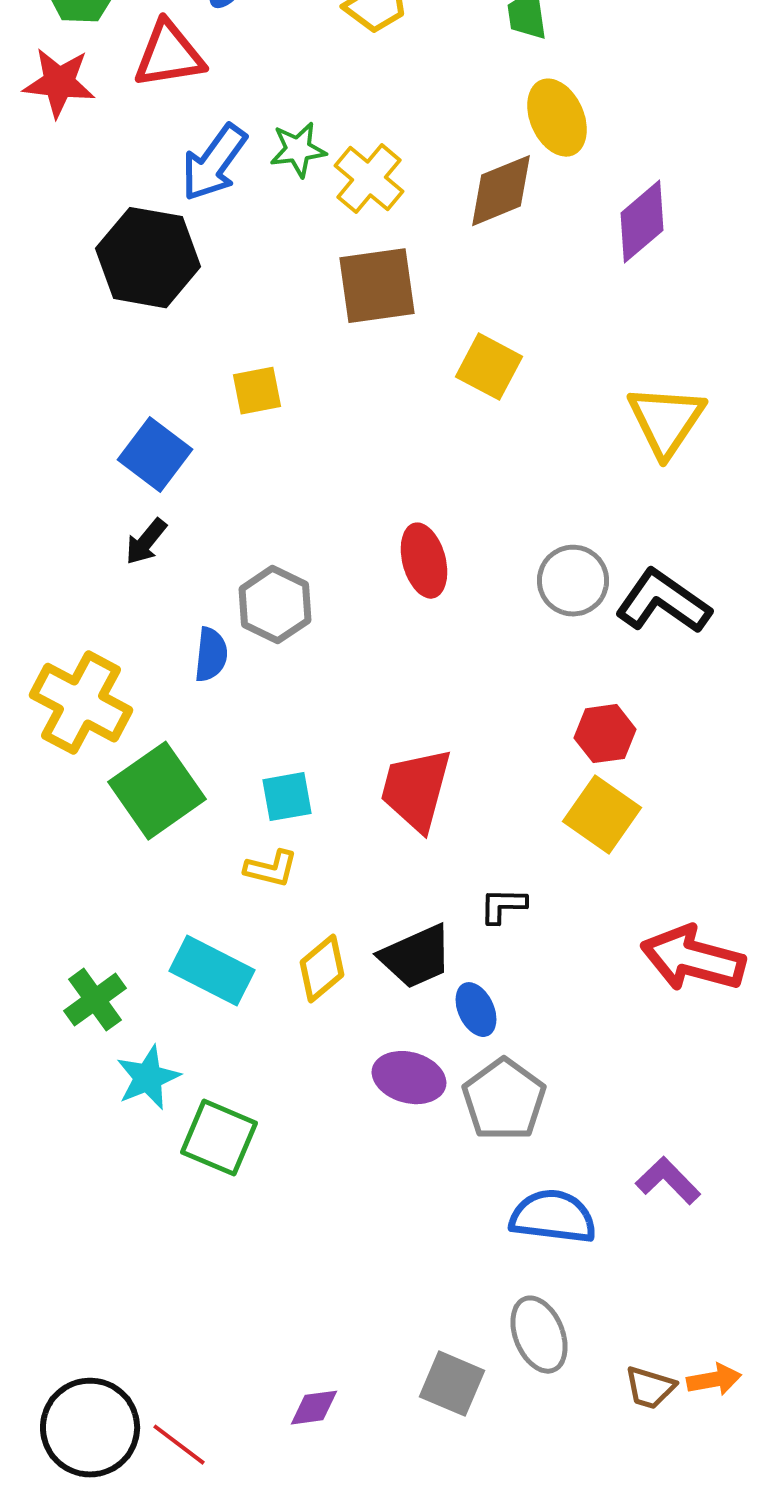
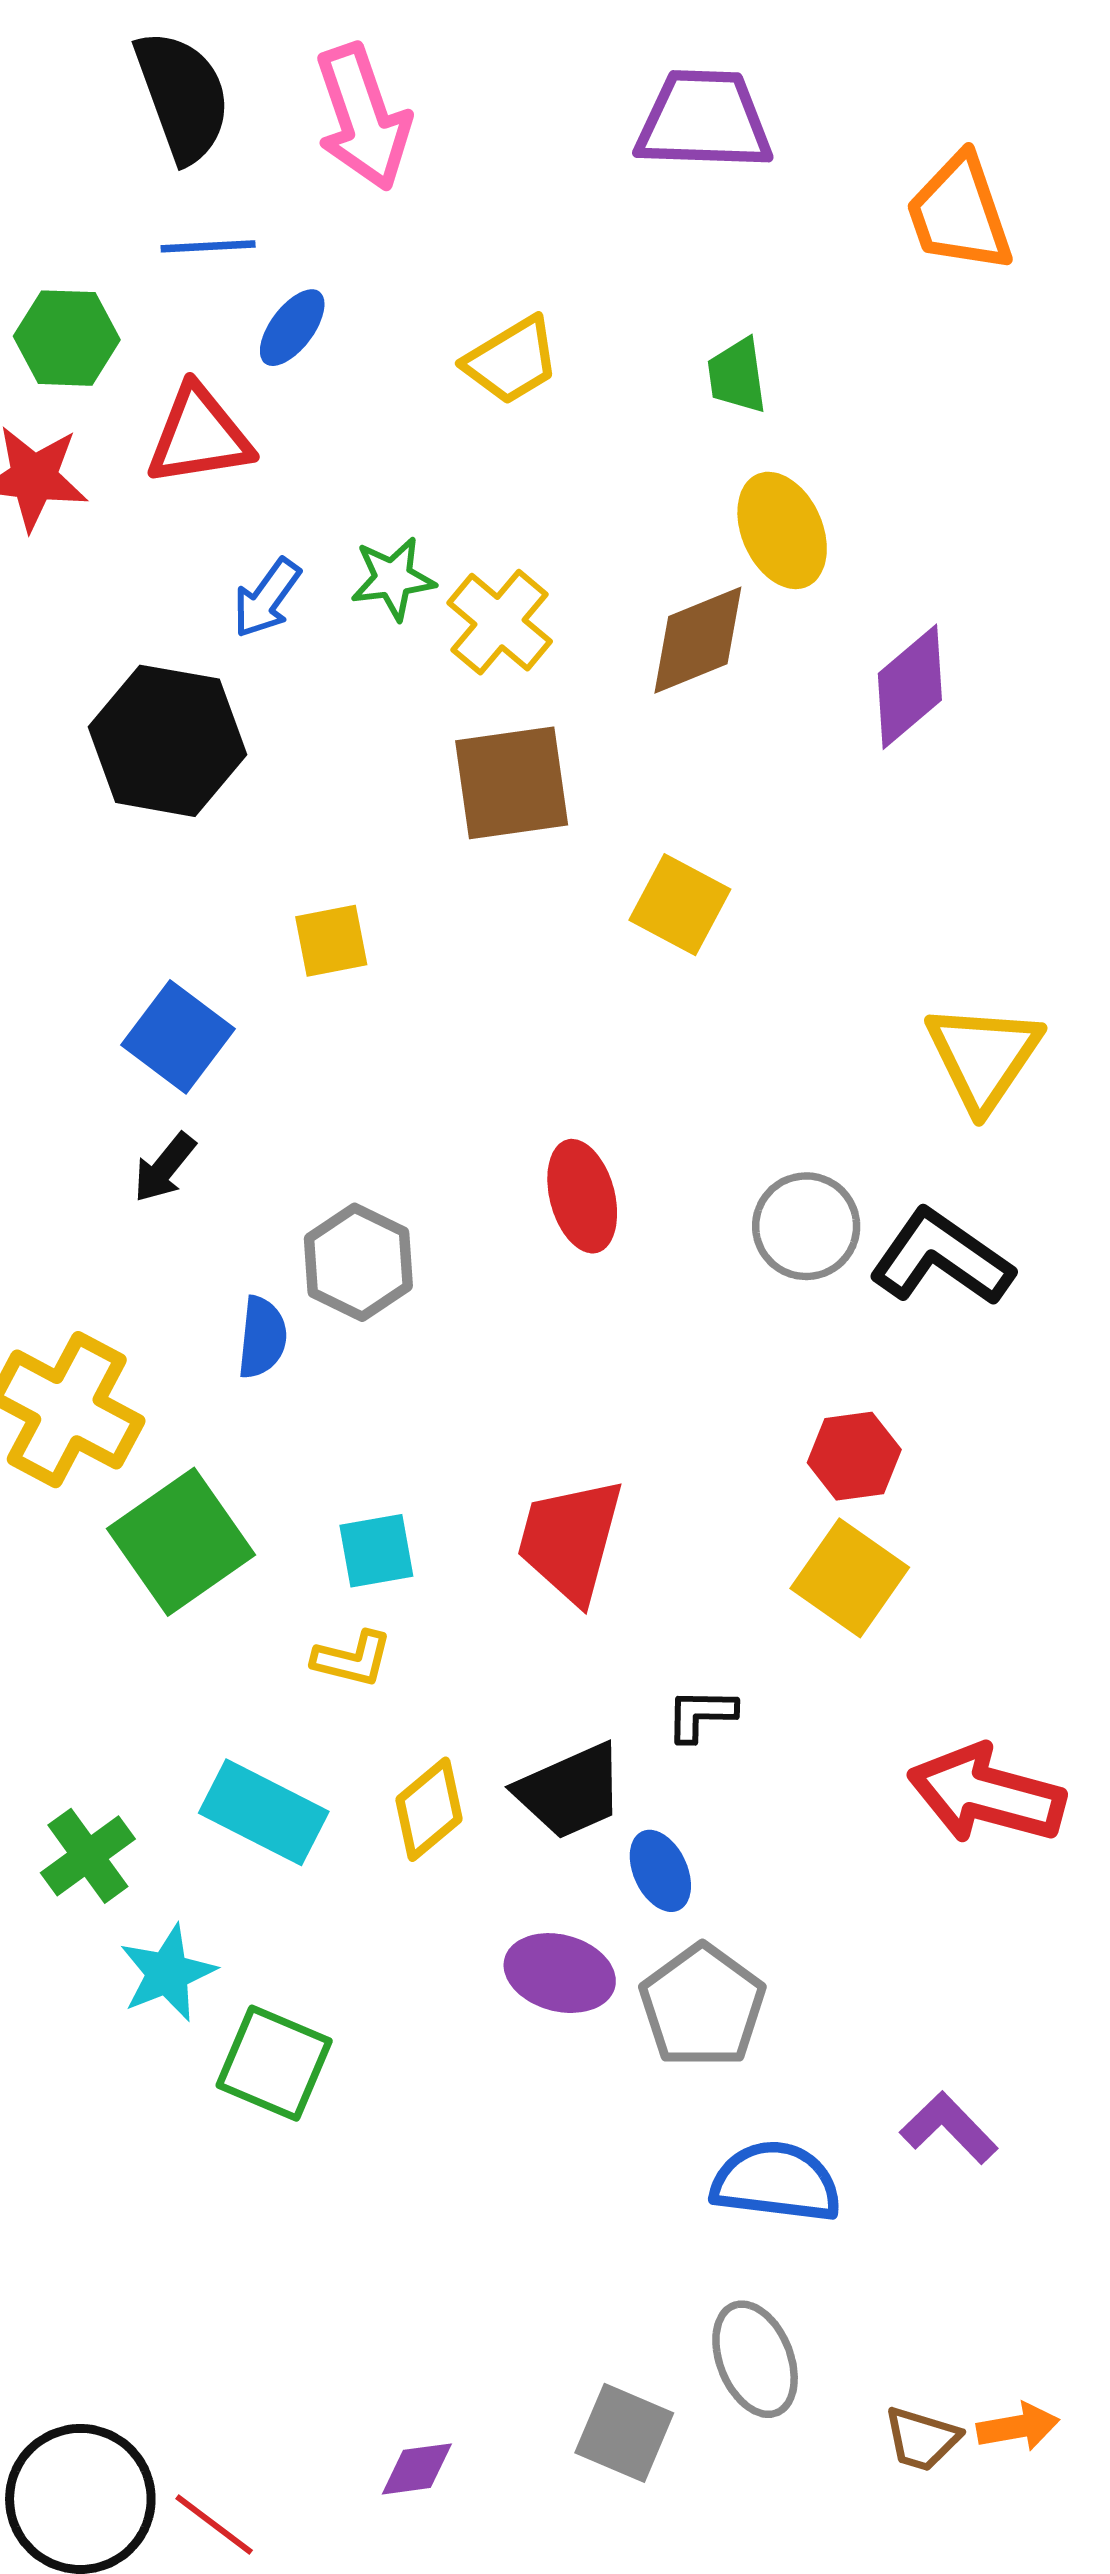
blue arrow: (214, 163) -> (267, 598), size x0.7
yellow triangle: (666, 421) -> (983, 1056), moved

